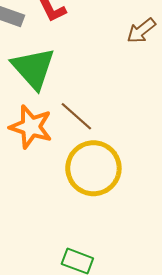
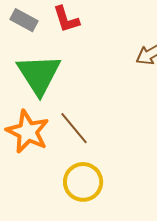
yellow circle: (93, 168) -> (83, 182), size x0.7

